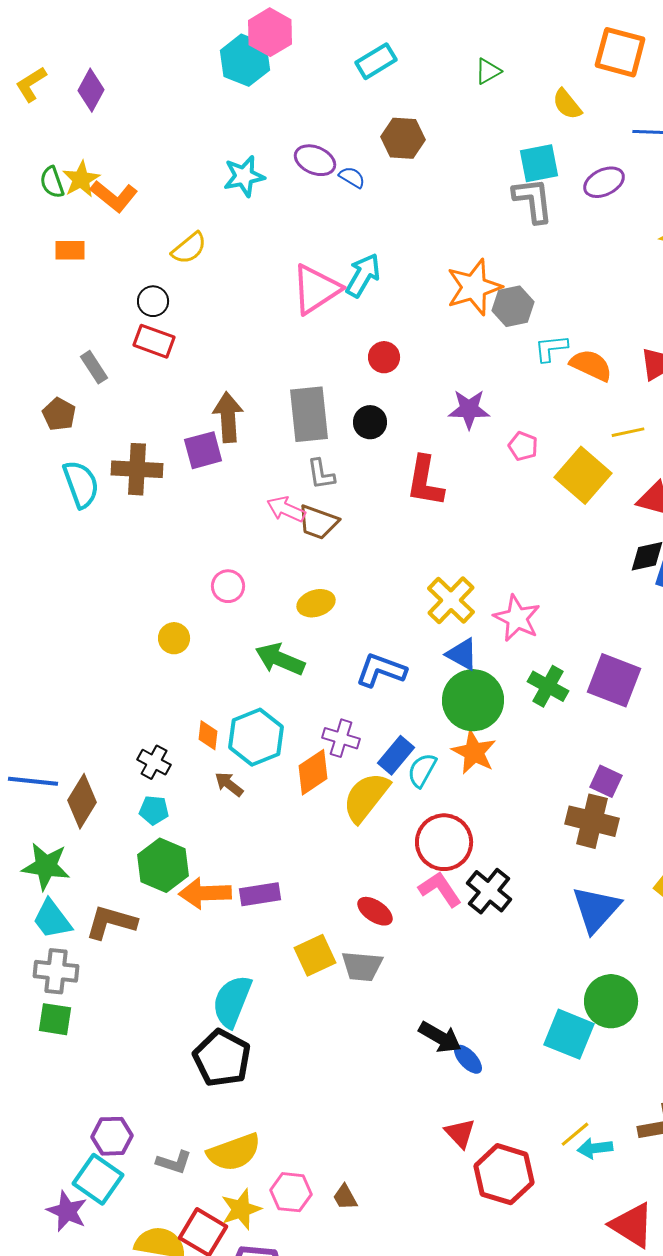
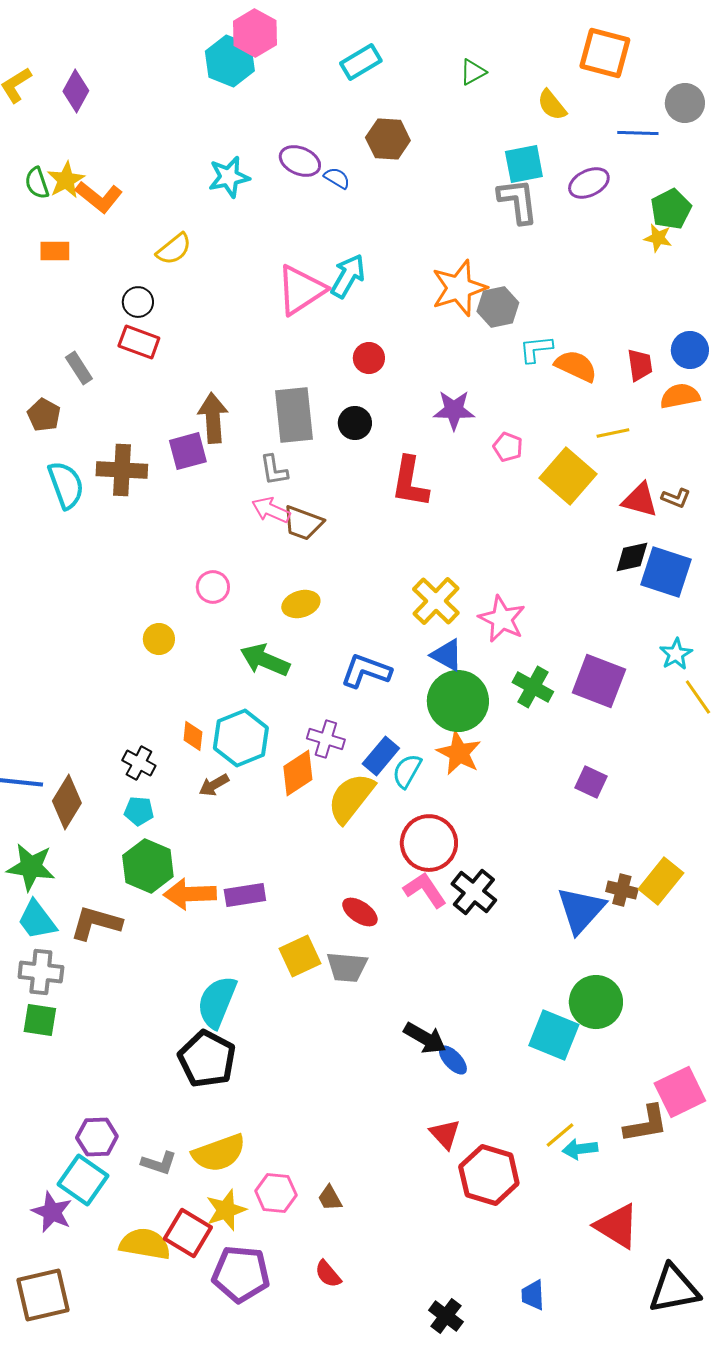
gray L-shape: (321, 474) -> (274, 470), moved
brown arrow: (229, 784) -> (214, 785), turned -68
brown cross: (592, 821) -> (622, 890), moved, size x0.6

